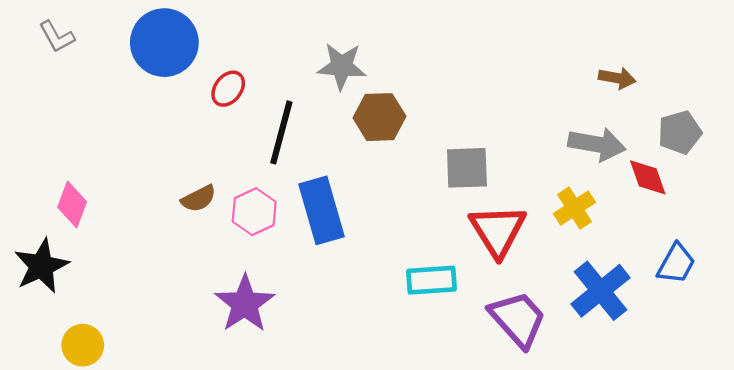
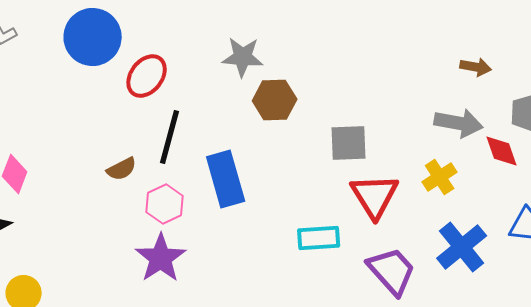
red ellipse: (228, 89) -> (147, 76), size x1.4
black line: (281, 132) -> (170, 137), moved
pink hexagon: (254, 212) -> (165, 204), moved

